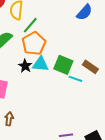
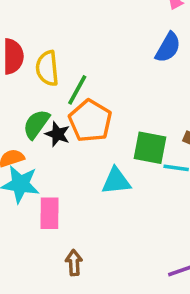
cyan triangle: (40, 64) -> (116, 181), moved
black star: (25, 66) -> (58, 134), moved

